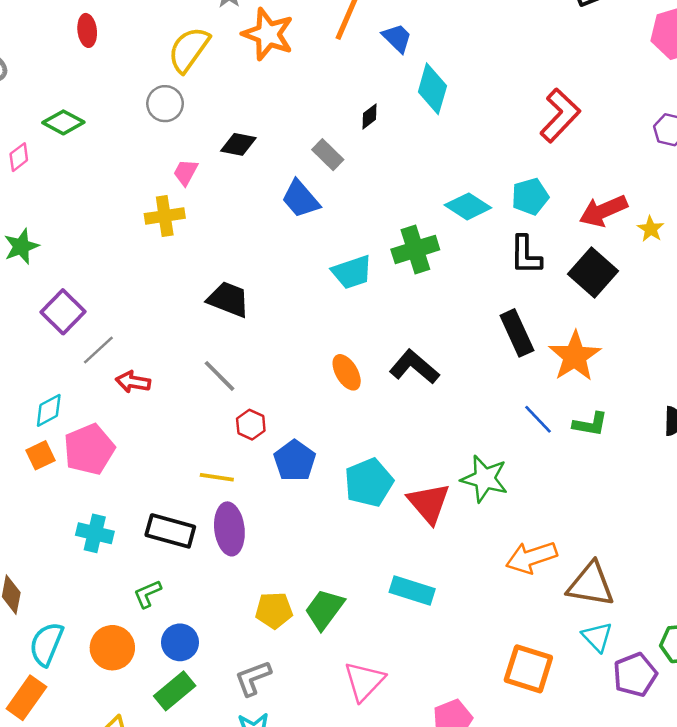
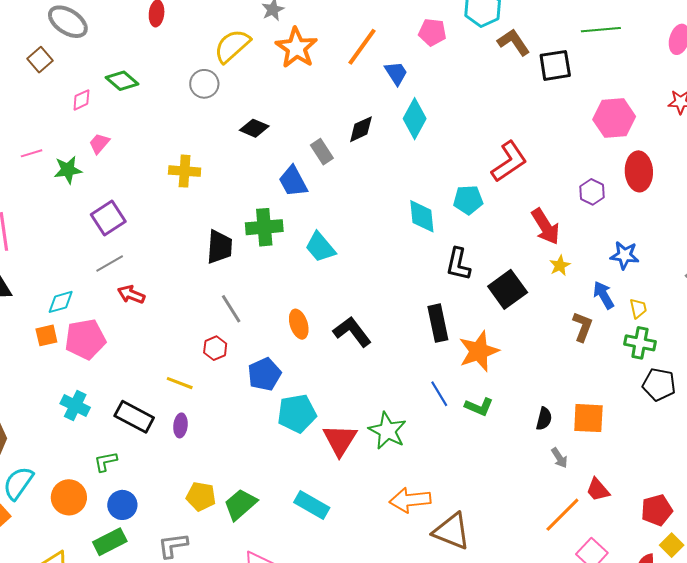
black diamond: (369, 116) -> (361, 129), size x1.4
pink trapezoid: (186, 172) -> (99, 143), moved
cyan pentagon: (530, 197) -> (468, 200), moved
cyan diamond: (468, 206) -> (422, 216), turned 39
red arrow: (603, 211) -> (545, 226), moved, turned -111
green cross: (415, 249) -> (264, 227), moved
cyan trapezoid: (352, 272) -> (320, 247), turned 56
black trapezoid: (228, 299) -> (220, 247), turned 60
purple square: (63, 312) -> (108, 218), moved
gray line: (219, 376) -> (231, 309), moved
blue pentagon: (295, 461) -> (264, 374), moved
purple ellipse: (229, 529) -> (180, 425), size x0.6

